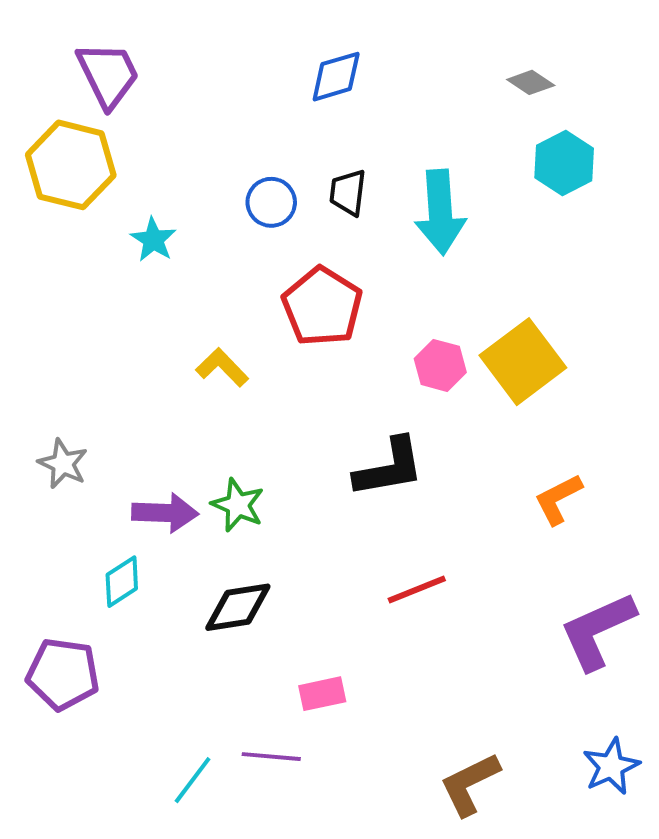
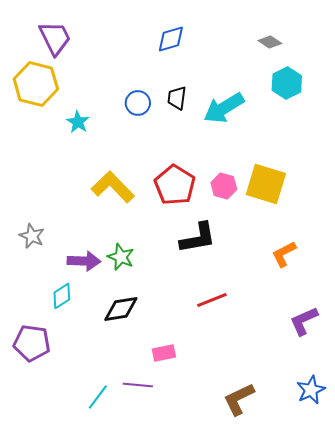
cyan arrow: (440, 212) -> (224, 108), turned 63
red pentagon: (322, 306) -> (175, 185), moved
yellow square: (523, 362) -> (266, 184), turned -36
yellow L-shape: (222, 367) -> (113, 187), size x1.6
purple L-shape: (597, 631) -> (304, 321), size x0.7

